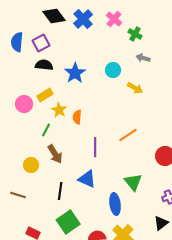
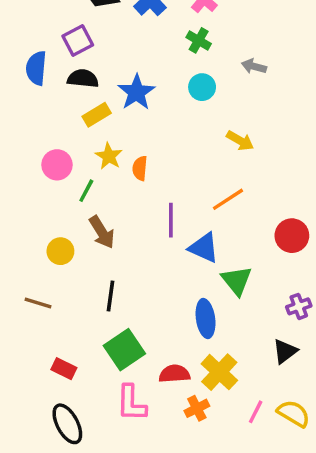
green cross: (135, 34) -> (199, 40), moved
blue semicircle: (17, 42) -> (36, 68), moved
yellow arrow: (135, 88) -> (240, 141), moved
yellow rectangle: (45, 95) -> (97, 115), moved
pink circle: (24, 104) -> (57, 165), moved
blue triangle: (87, 179) -> (204, 248), moved

